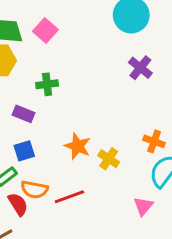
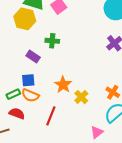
orange semicircle: (34, 189) -> (30, 95), moved
red line: (69, 197) -> (51, 116), turned -60
red semicircle: (18, 204) -> (17, 113), turned -49

